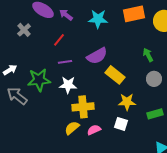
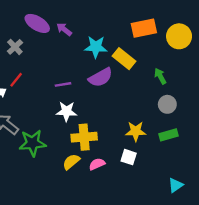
cyan star: (98, 19) -> (96, 47), moved
red line: (59, 40) -> (16, 80), moved
yellow rectangle: (115, 75) -> (124, 59), moved
green star: (39, 80) -> (33, 143), moved
green rectangle: (155, 114) -> (168, 135), moved

